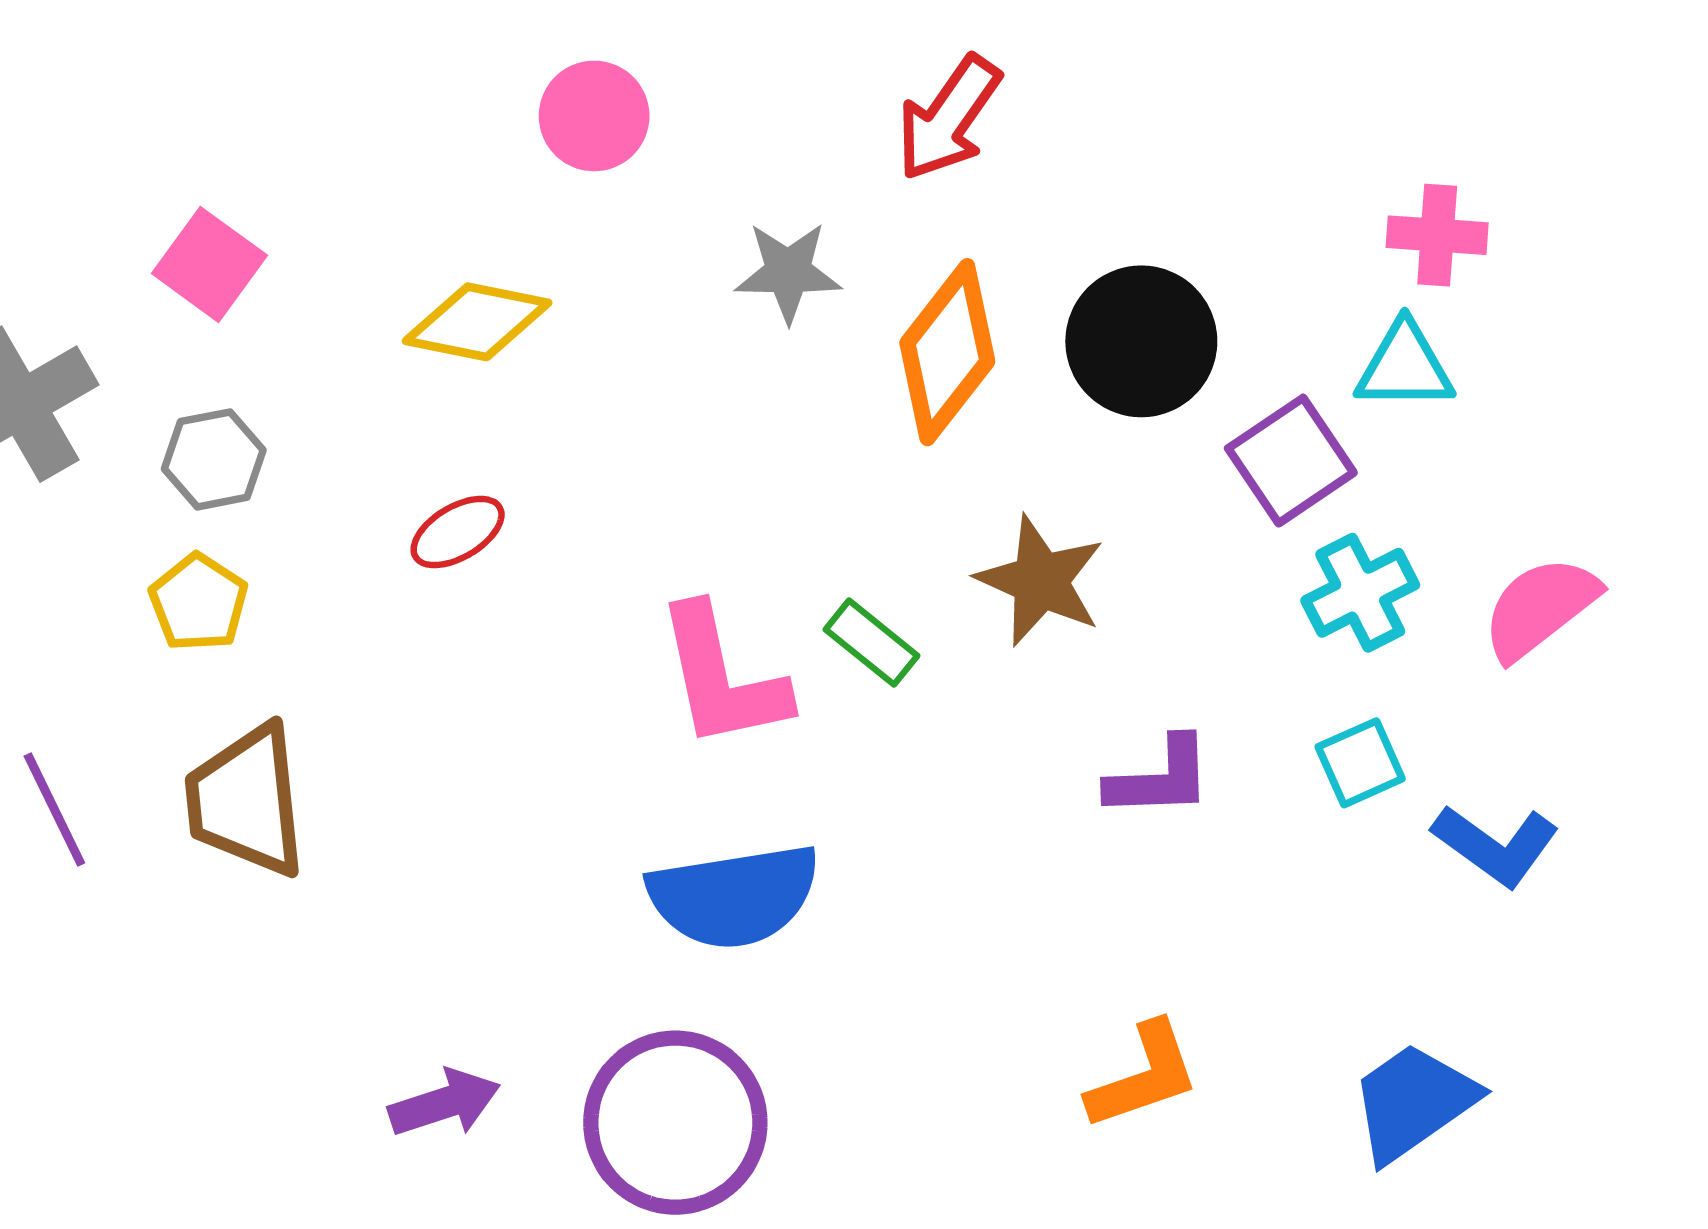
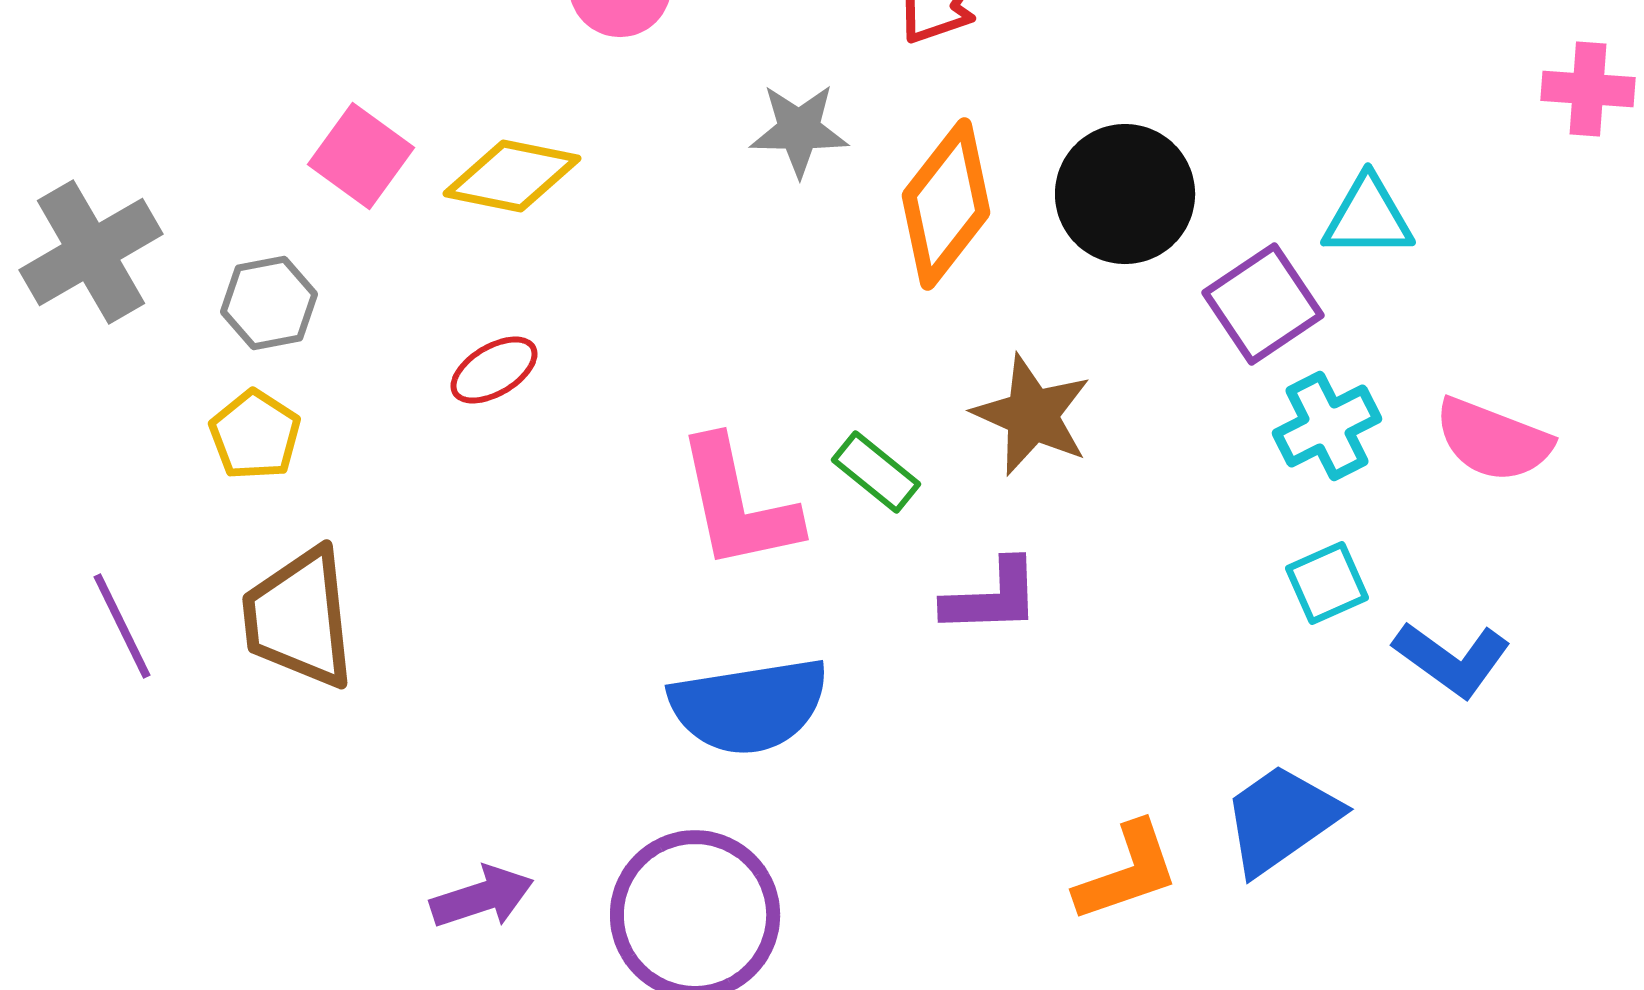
pink cross: (1437, 235) -> (1588, 89), moved
pink square: (209, 264) -> (361, 156), moved
pink semicircle: (1540, 608) -> (1493, 440), turned -121
purple L-shape: (1160, 778) -> (992, 597), moved
blue trapezoid: (1413, 1102) -> (1281, 819), moved

